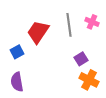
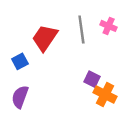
purple square: (81, 59) -> (92, 79), moved, turned -32
purple semicircle: (17, 82) -> (20, 97), turned 30

